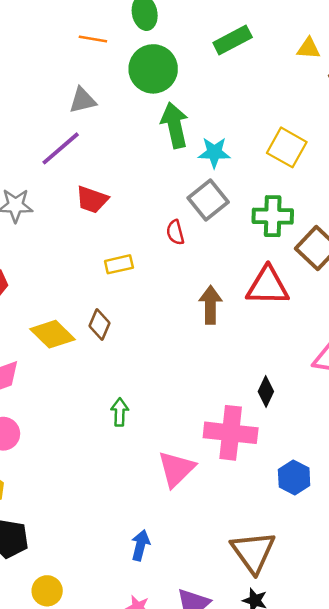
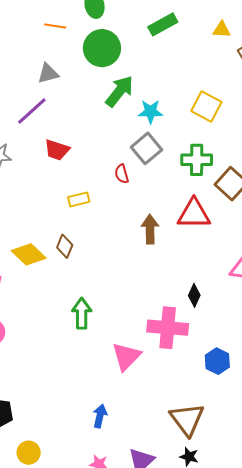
green arrow: (175, 125) -> (119, 91), turned 52
green arrow: (120, 412) -> (82, 313), size x1.4

